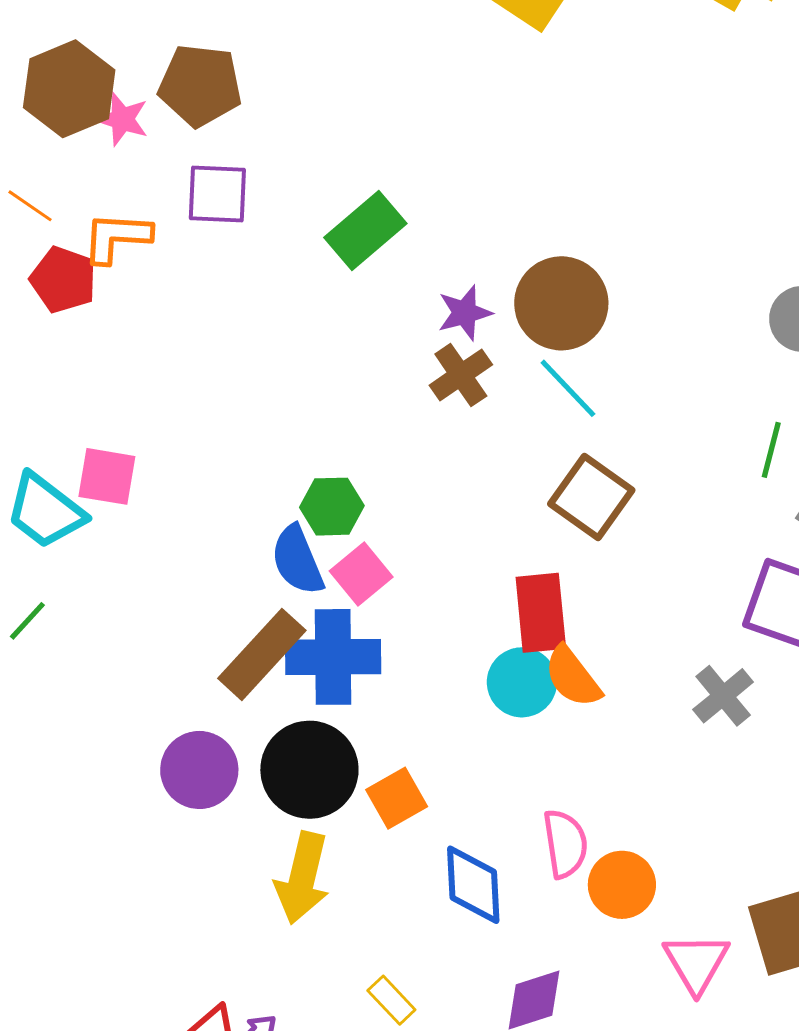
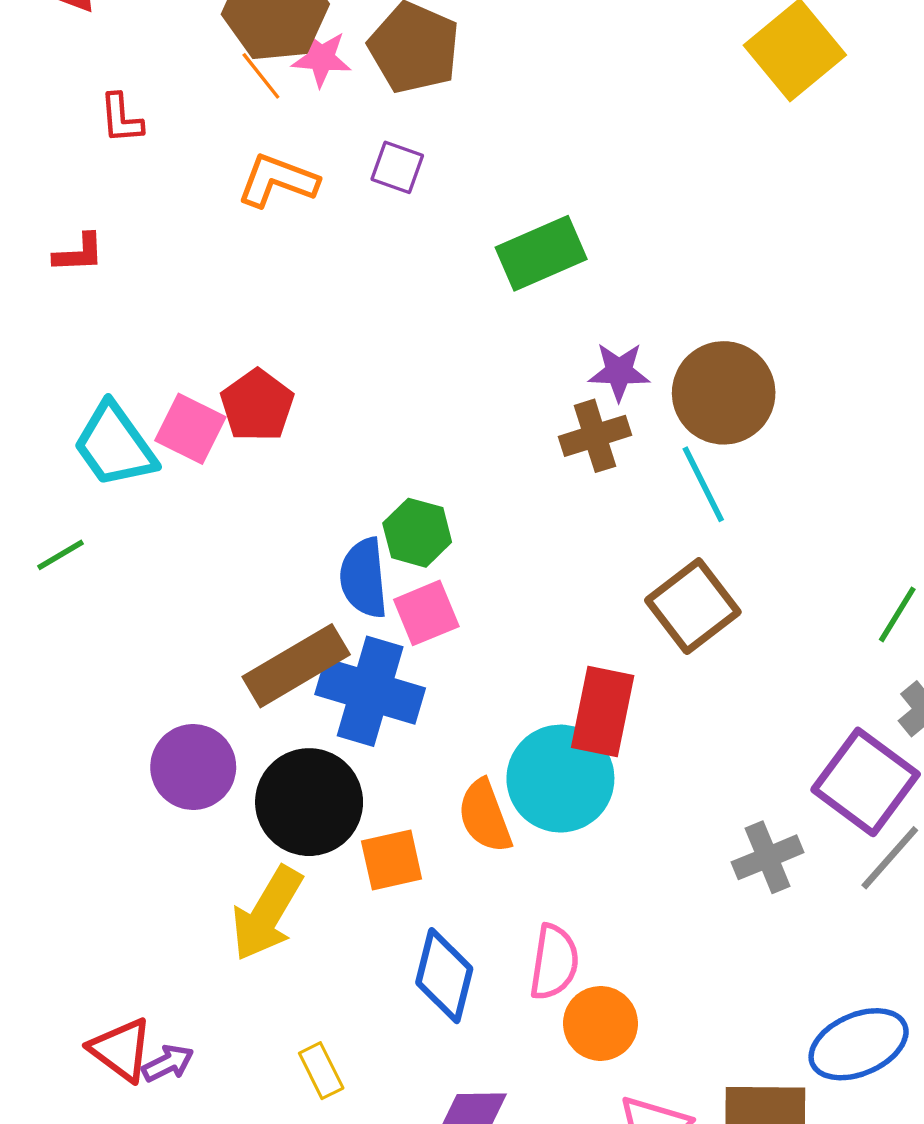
pink star: (122, 119) -> (321, 58), turned -30
purple square: (217, 194) -> (397, 167), size x0.7
orange line: (30, 206) -> (261, 76), moved
red pentagon: (63, 280) -> (257, 405), moved
orange semicircle: (573, 677) -> (485, 816), moved
cyan circle: (522, 682) -> (560, 779), size x1.4

